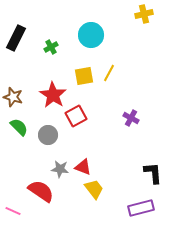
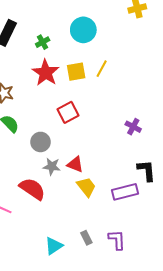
red star: (53, 95) -> (46, 73), moved
purple cross: (131, 118) -> (133, 127), moved
gray circle: (48, 135) -> (40, 142), moved
purple rectangle: (141, 208) -> (125, 192), moved

